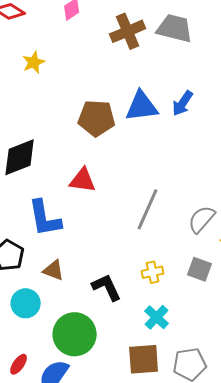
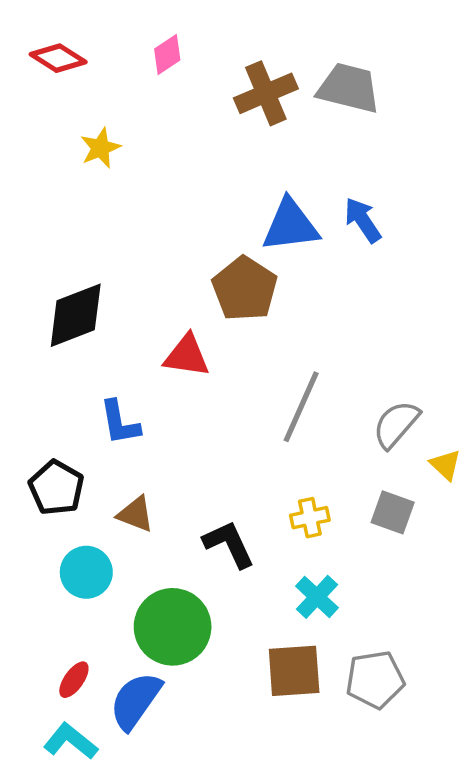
blue arrow: (183, 103) -> (363, 220), turned 112
brown pentagon: (97, 118) -> (245, 289), moved, turned 30
blue L-shape: (45, 218) -> (120, 423), size x0.7

